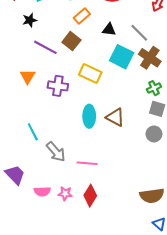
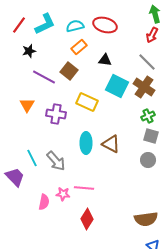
gray line: (139, 33) -> (147, 62), moved
gray arrow: (56, 152) -> (56, 161), moved
purple trapezoid: (15, 175) -> (15, 177), moved
pink semicircle: (42, 191) -> (44, 202), moved, turned -77
pink star: (65, 194) -> (63, 194), moved

